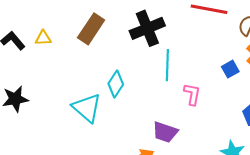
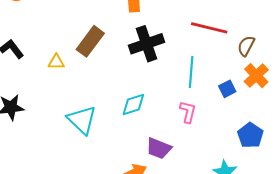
yellow triangle: (43, 38) -> (56, 62), moved
cyan line: (167, 65) -> (191, 72), moved
cyan diamond: (116, 84) -> (133, 105), moved, turned 36

